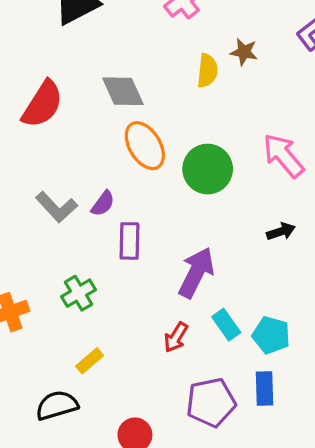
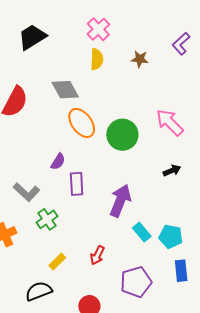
yellow semicircle: (207, 71) -> (97, 59), moved
gray L-shape: (57, 207) -> (26, 192), moved
red arrow: (176, 337) -> (97, 255), moved
blue rectangle: (265, 388) -> (181, 271), moved

